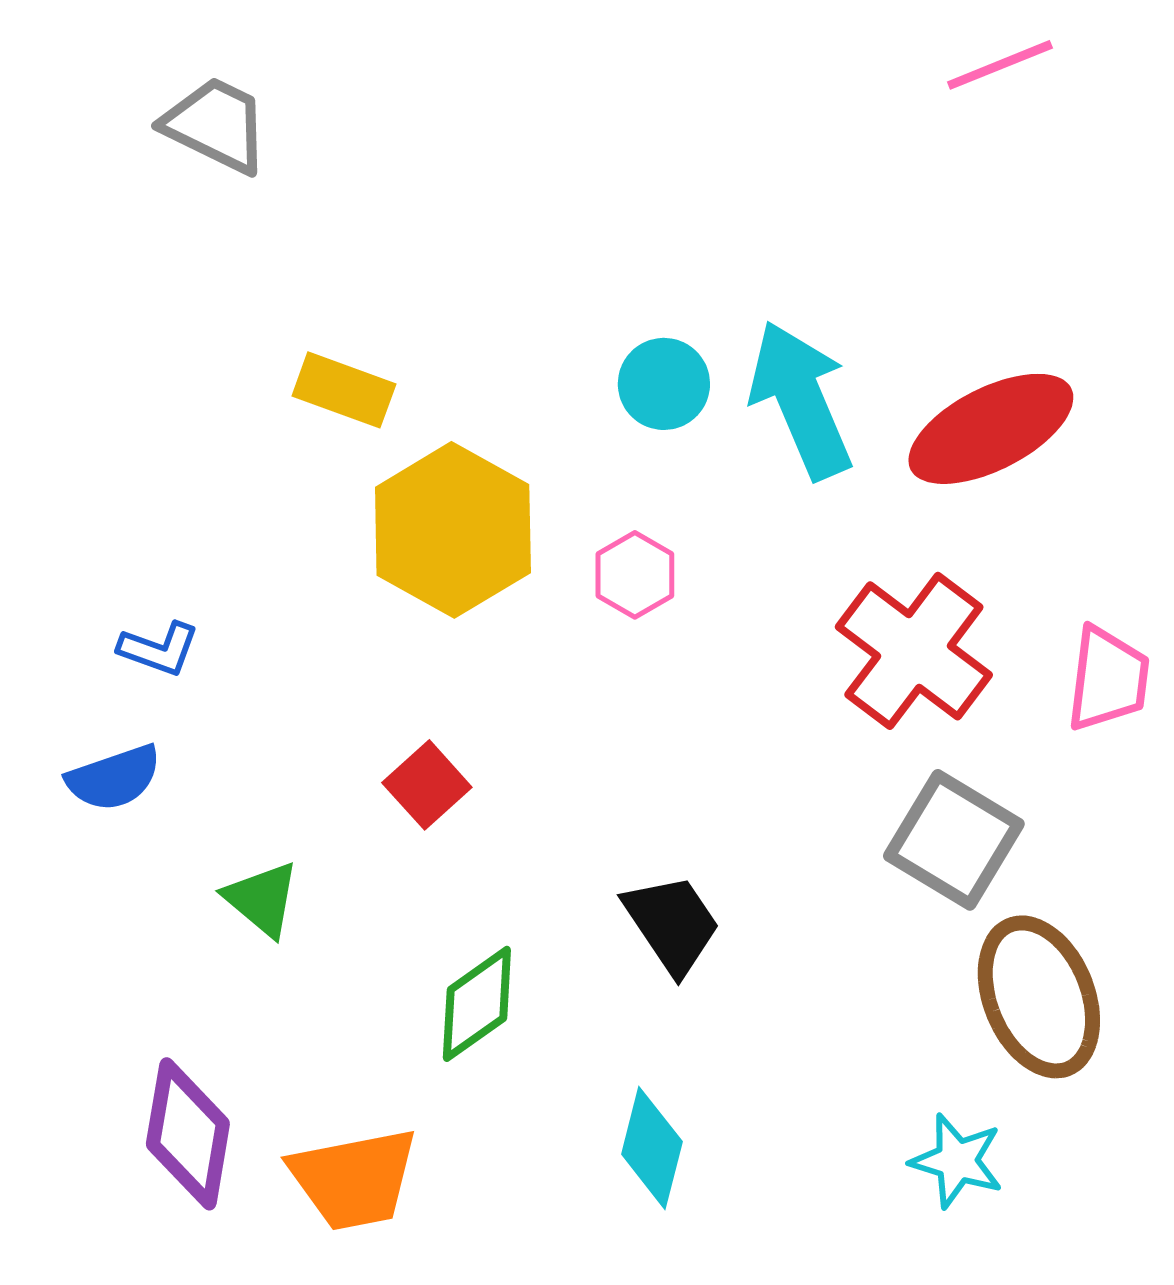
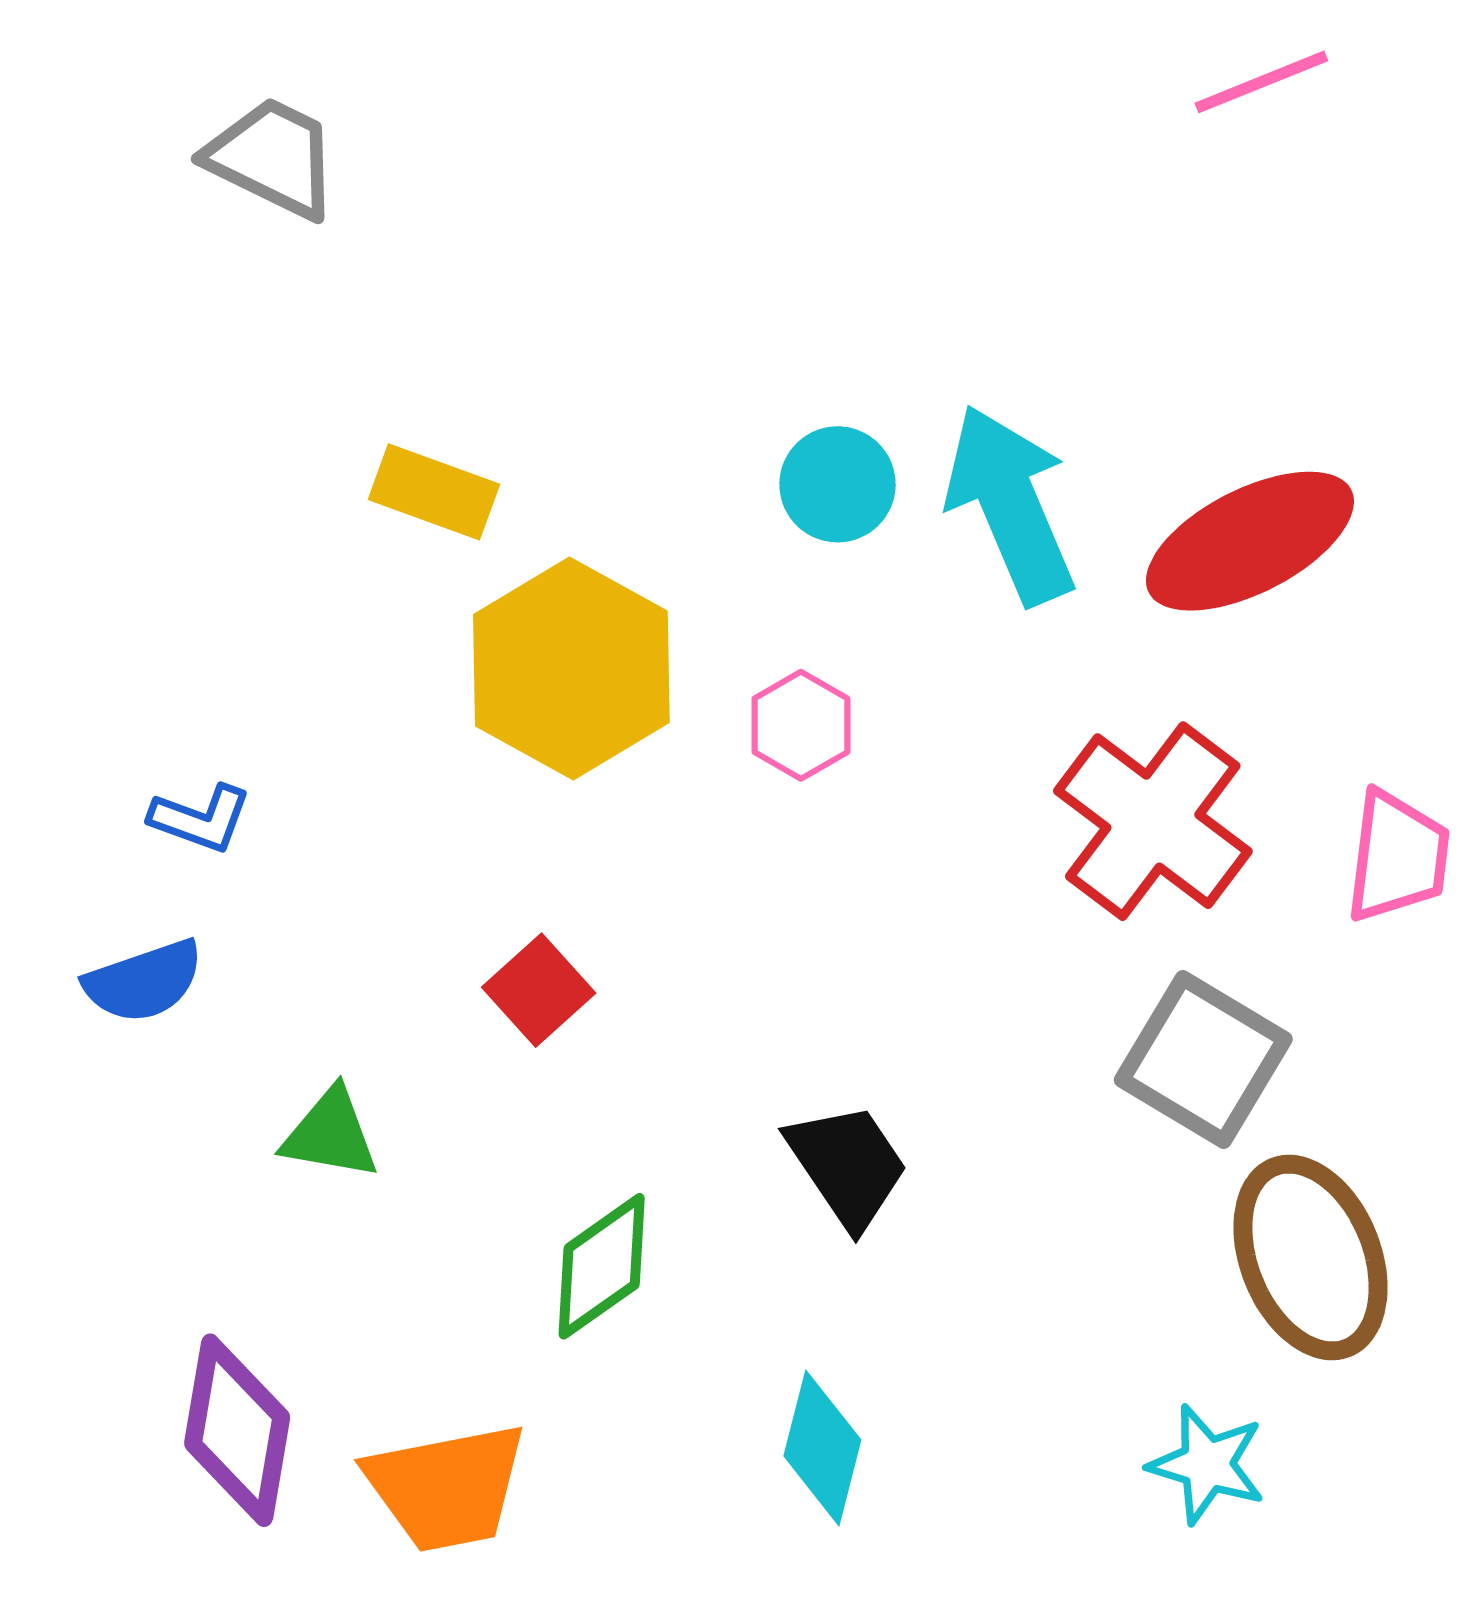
green triangle: (262, 899) -> (330, 1134), turned -30

